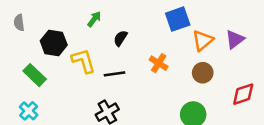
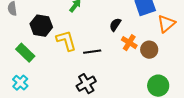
black semicircle: (120, 38) -> (115, 25), moved
brown circle: (203, 73) -> (149, 50), moved

